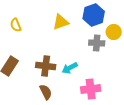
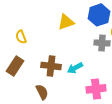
yellow semicircle: (16, 25) -> (21, 37), moved
brown semicircle: (46, 92) -> (42, 92), moved

